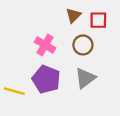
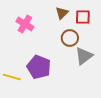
pink cross: (45, 45) -> (25, 24), moved
gray triangle: (85, 78) -> (84, 56), moved

